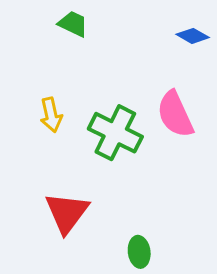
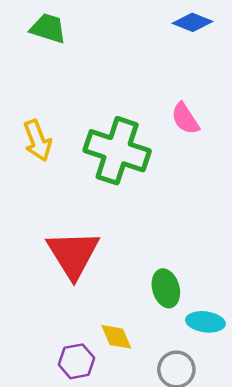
pink semicircle: (175, 114) -> (185, 119), size x0.6

